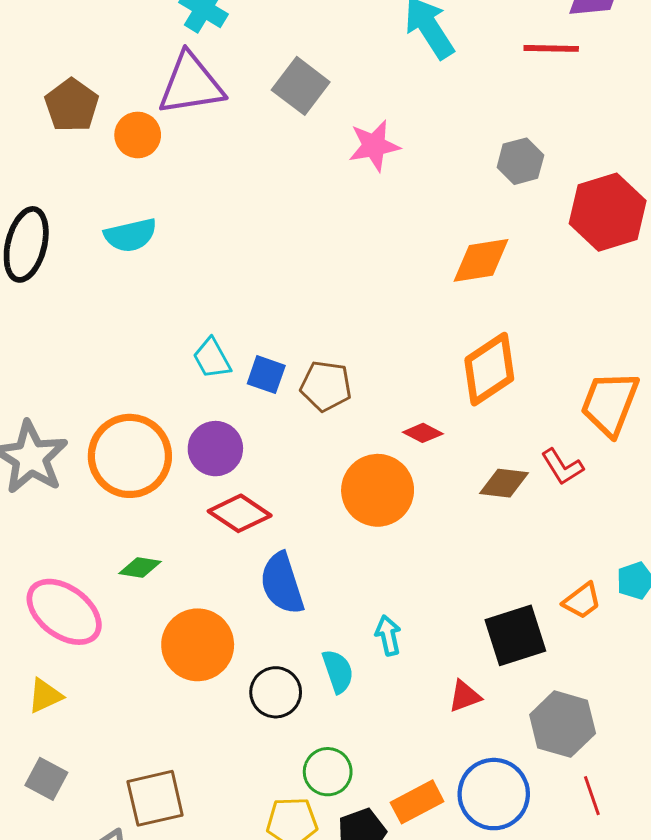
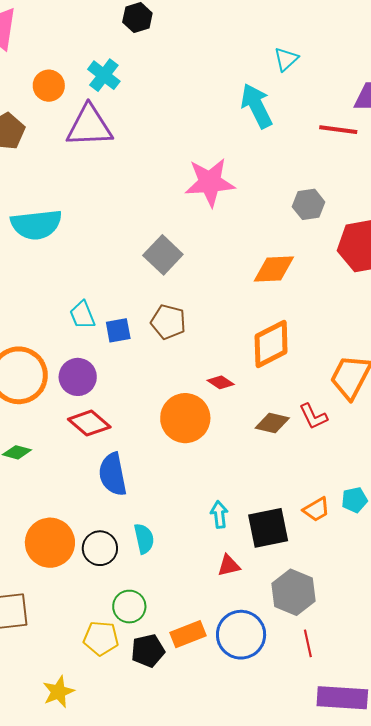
gray square: (301, 86) -> (163, 255), moved
orange circle: (138, 135) -> (49, 86), moved
pink star: (374, 146) -> (210, 182), size x1.4
cyan semicircle: (130, 235) -> (36, 225), size x1.4
blue square: (266, 375) -> (118, 330), turned -36
brown pentagon: (326, 386) -> (168, 322), moved
cyan arrow: (388, 635) -> (219, 514), moved
orange circle: (198, 645) -> (50, 543), moved

